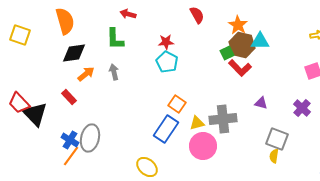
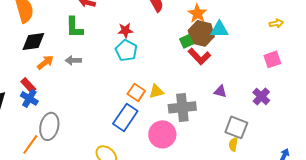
gray arrow: (114, 72) -> (73, 60), turned -77
yellow triangle: (197, 123) -> (156, 91), moved
blue cross: (70, 140) -> (29, 98), moved

